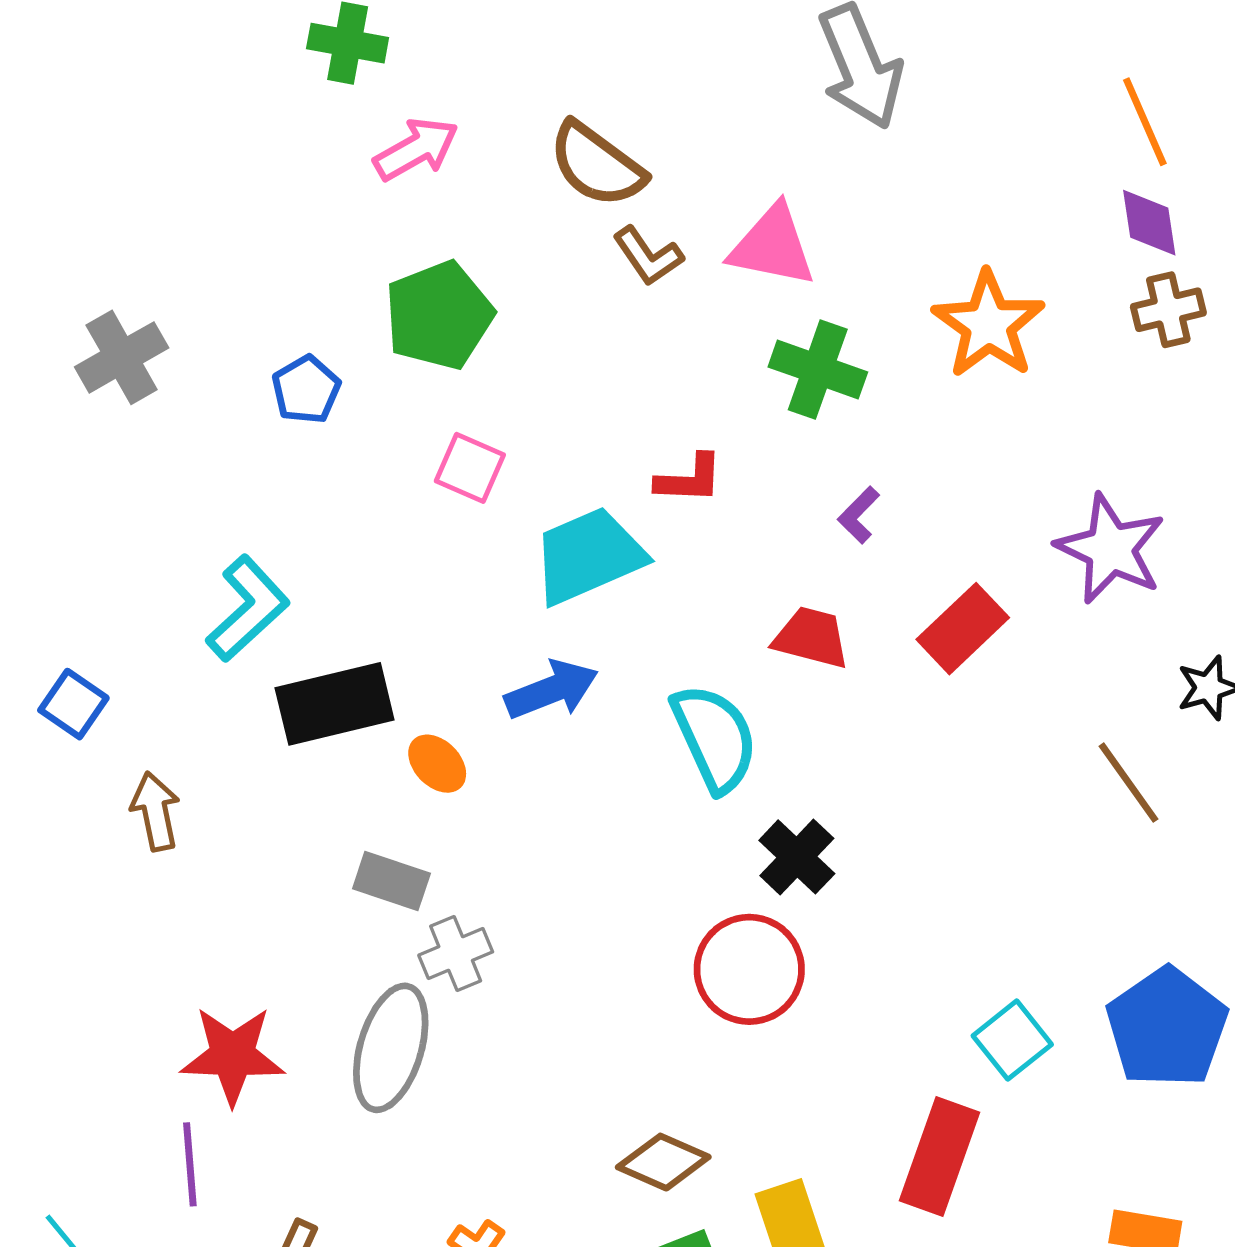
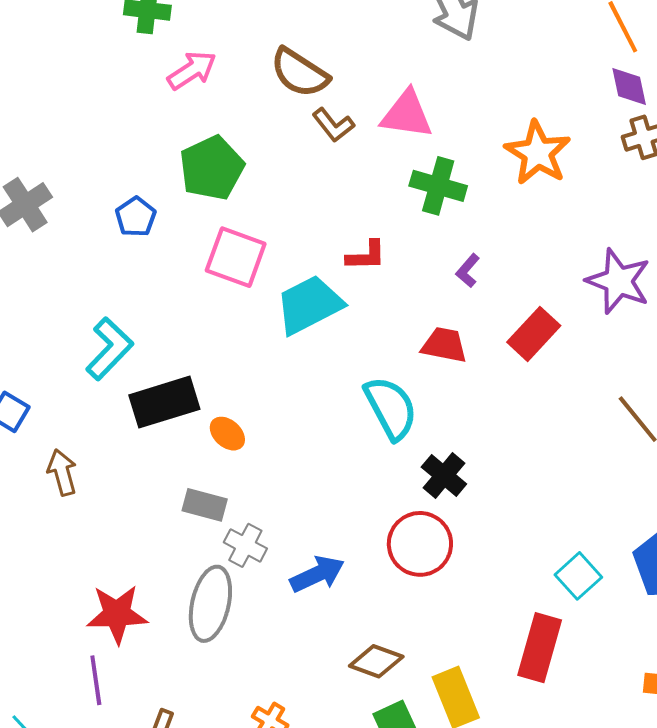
pink square: (470, 468) -> (236, 257), size x1.5
blue arrow: (552, 690) -> (317, 574), moved
gray cross: (456, 954) -> (245, 545), turned -36

